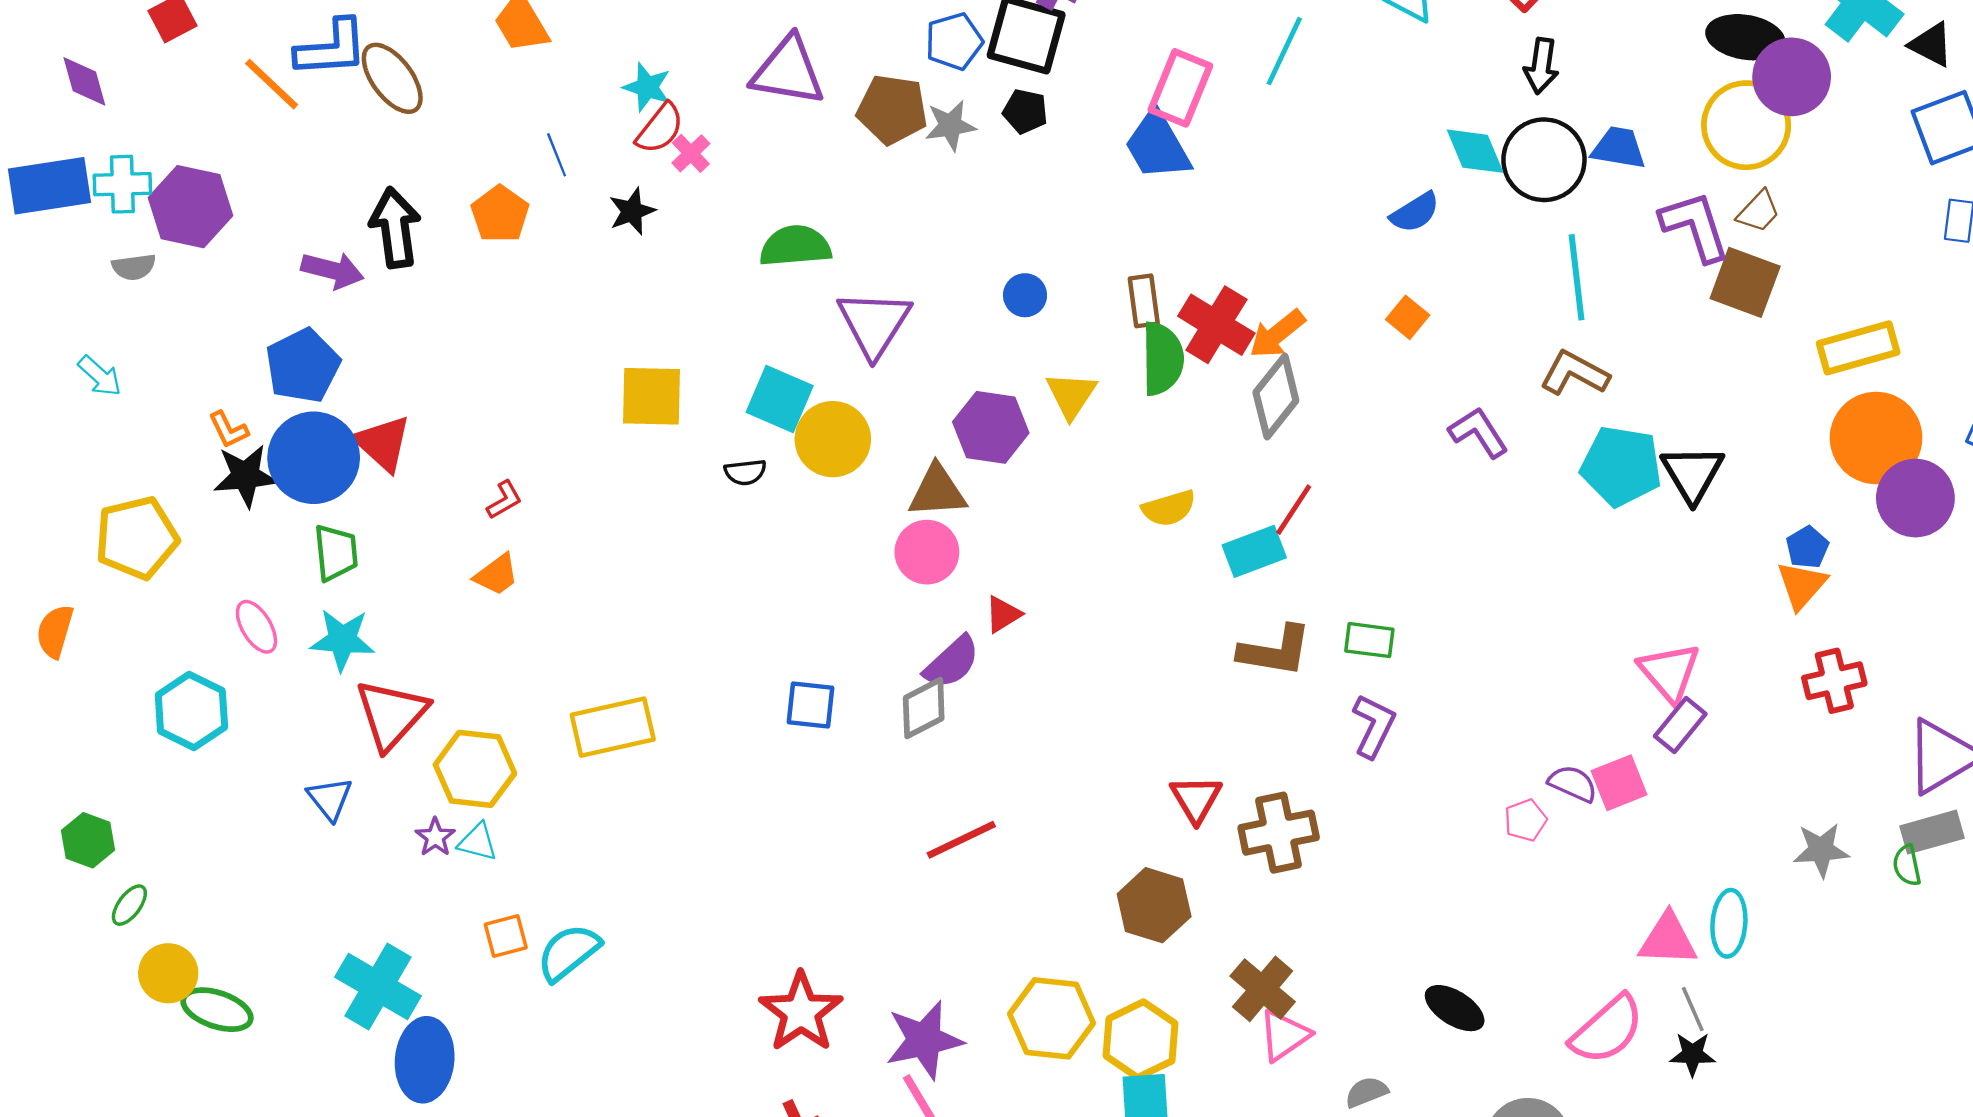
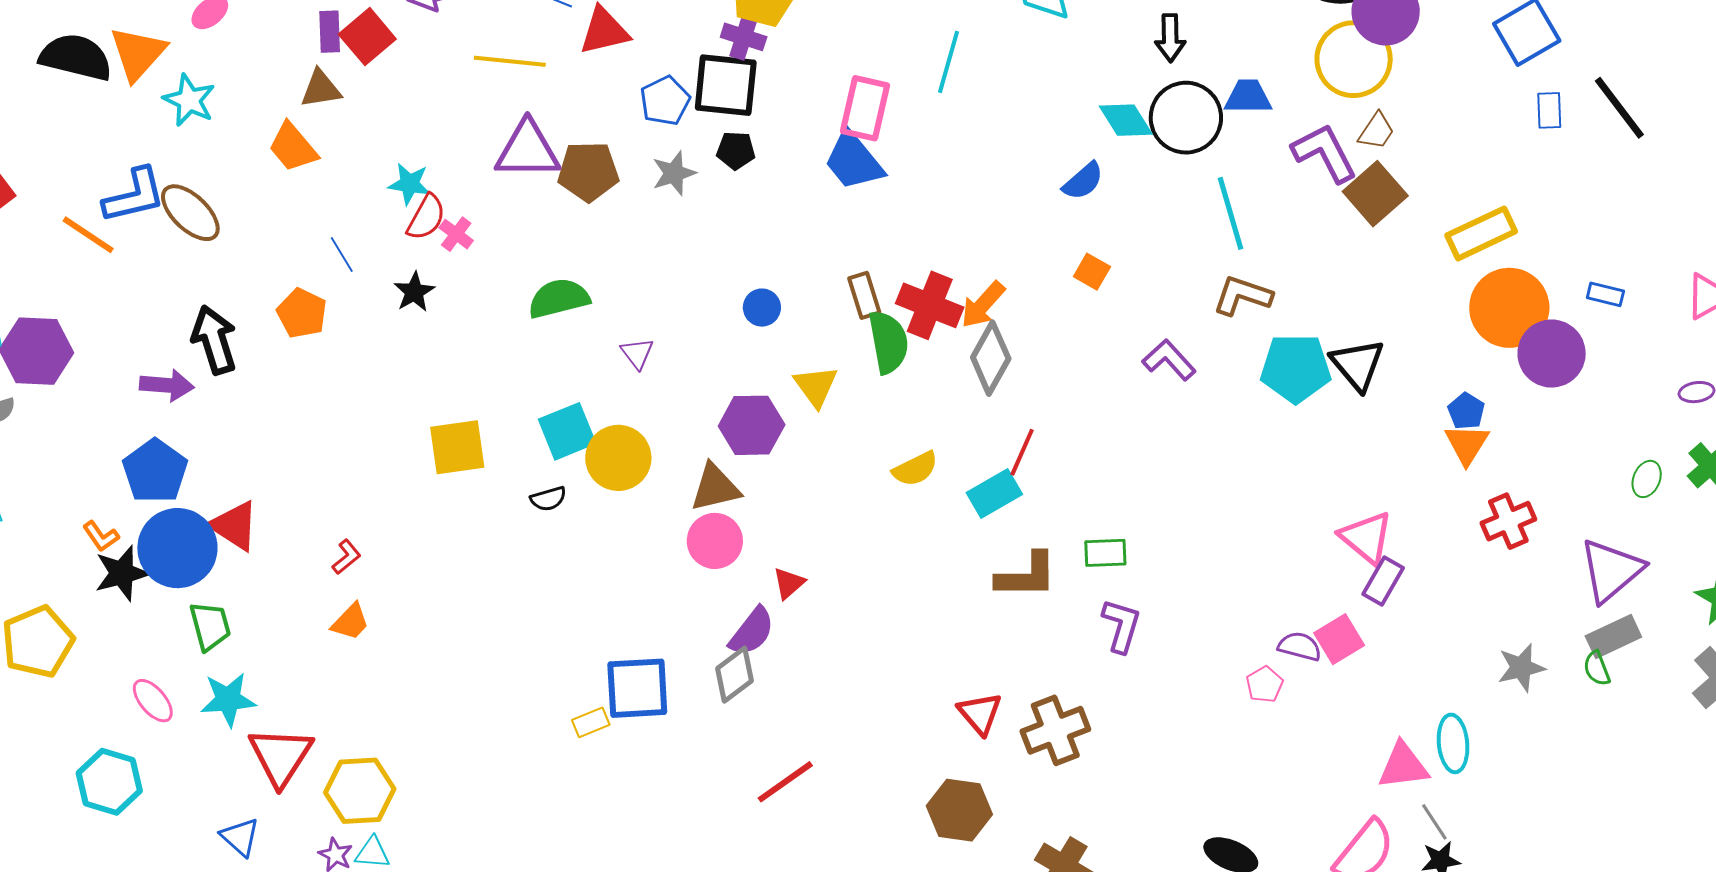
brown pentagon: (892, 109) -> (588, 171), moved
brown square: (1745, 282) -> (1375, 194), turned 38
purple triangle: (874, 324) -> (637, 353), size x0.5
cyan square: (780, 399) -> (567, 431), turned -36
blue square: (811, 705) -> (637, 688), size x1.5
yellow rectangle: (613, 727) -> (591, 722), moved, size x0.5

